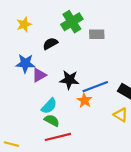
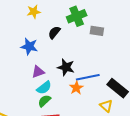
black semicircle: (50, 44) -> (54, 33), turned -32
purple triangle: (39, 75) -> (38, 72), moved
green semicircle: (52, 120) -> (44, 101), turned -80

